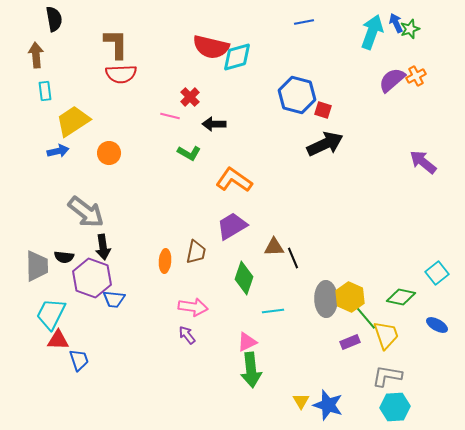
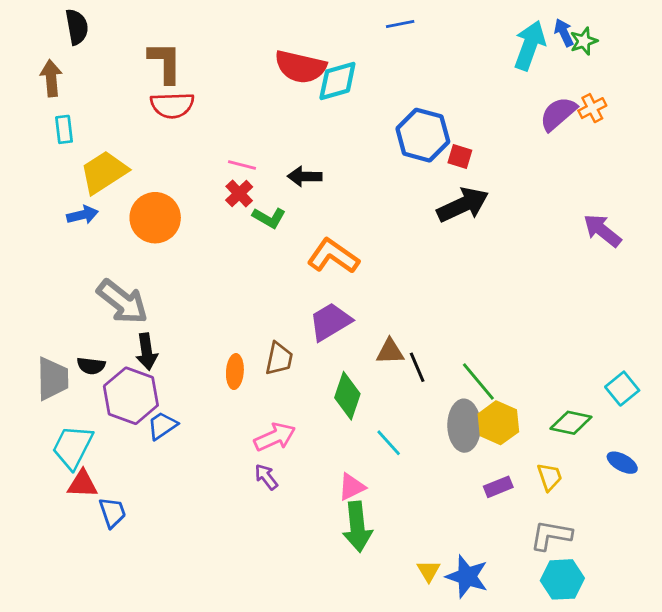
blue line: (304, 22) -> (400, 24), moved
red cross: (190, 97) -> (239, 194), moved
orange circle: (109, 153) -> (155, 218), size x1.5
blue trapezoid: (114, 299) -> (162, 426), turned 140
pink arrow: (193, 307) -> (275, 437), turned -32
cyan line: (273, 311) -> (389, 443), turned 55
green line: (364, 316) -> (478, 381), moved
yellow trapezoid: (386, 335) -> (550, 477), size x0.7

